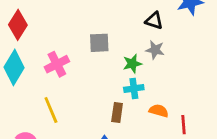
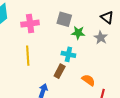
green star: (132, 64) -> (78, 33), moved
cyan cross: (134, 89) -> (68, 54), moved
yellow line: (51, 110) -> (28, 56), moved

